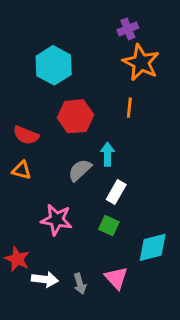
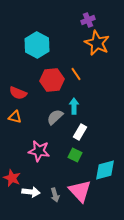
orange line: (129, 108) -> (76, 74), moved, turned -40
pink triangle: (116, 278) -> (80, 191), size x1.4

